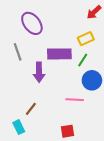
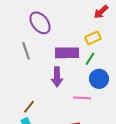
purple arrow: (39, 72) -> (57, 77), moved
brown line: (31, 109) -> (29, 107), moved

